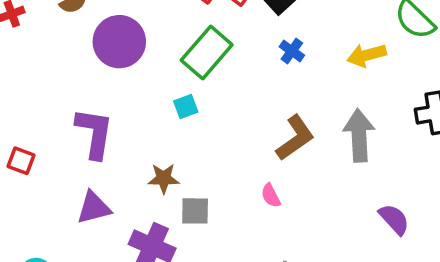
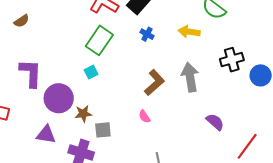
purple circle: (119, 42) -> (59, 98), moved
yellow arrow: (367, 55) -> (189, 32), turned 30
purple L-shape: (94, 133) -> (31, 73), moved
purple triangle: (94, 208) -> (46, 135), turned 30

